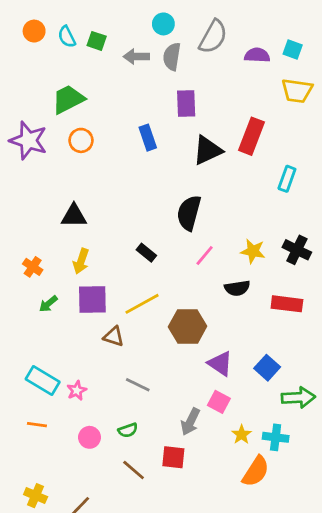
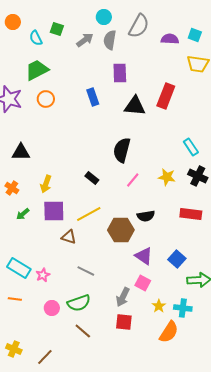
cyan semicircle: (67, 37) -> (36, 38), moved
gray arrow: (136, 57) -> (85, 40), turned 144
black triangle: (207, 150) -> (135, 106), turned 30
cyan rectangle: (287, 179) -> (191, 147), moved, turned -54
black triangle: (74, 216) -> (21, 152), moved
black semicircle: (237, 288) -> (146, 216), moved
green semicircle: (128, 430) -> (79, 303), size x1.6
red square: (173, 457) -> (124, 322), moved

